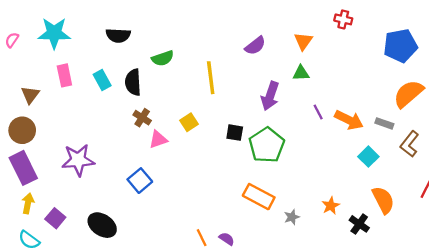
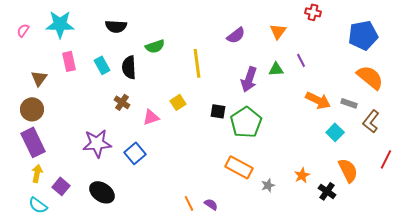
green triangle: (301, 73) -> (276, 69), moved
orange semicircle: (408, 94) -> (370, 77), turned 80
purple line: (318, 112) -> (301, 60), moved
brown cross: (142, 118) -> (122, 102), moved
purple star: (78, 160) -> (97, 143), moved

